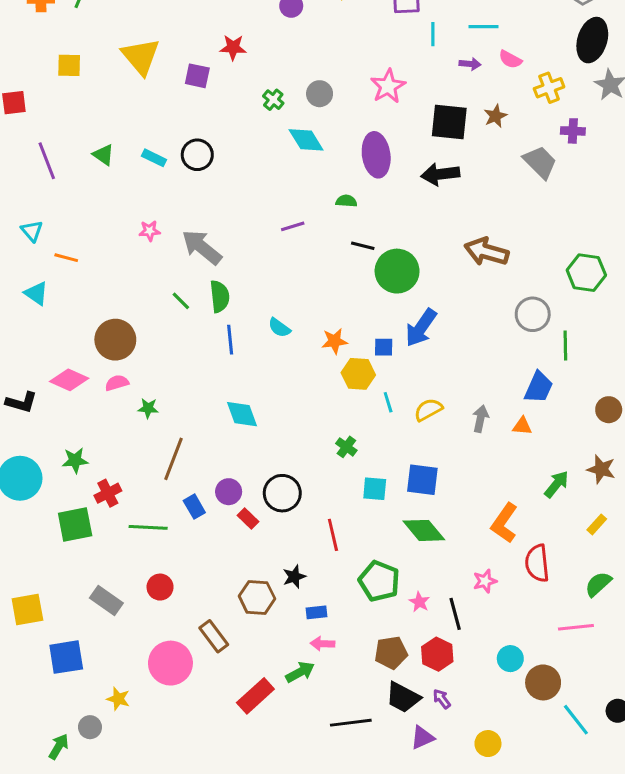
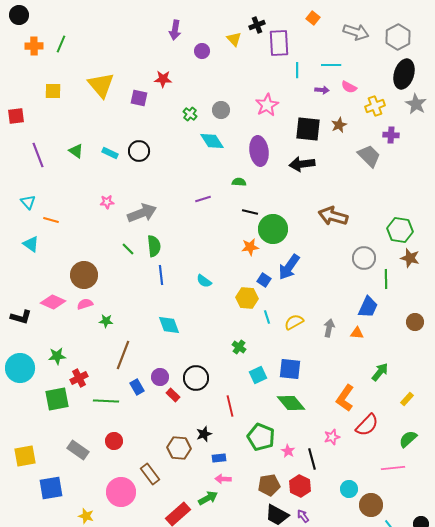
gray arrow: (202, 247) -> (142, 213), turned 120
cyan semicircle: (279, 328) -> (204, 281), moved
orange star: (334, 341) -> (250, 247), moved
blue square: (384, 347) -> (264, 280), turned 32
brown star: (601, 469) -> (410, 258), moved
cyan square: (375, 489) -> (258, 375), turned -30
red semicircle: (537, 563) -> (367, 425), turned -130

